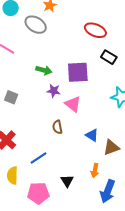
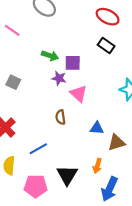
black rectangle: (109, 57) -> (106, 45), moved
purple square: (78, 72) -> (73, 63), moved, size x0.7
blue triangle: (92, 135) -> (97, 128), turned -32
black triangle: (67, 181) -> (67, 175), size x1.5

